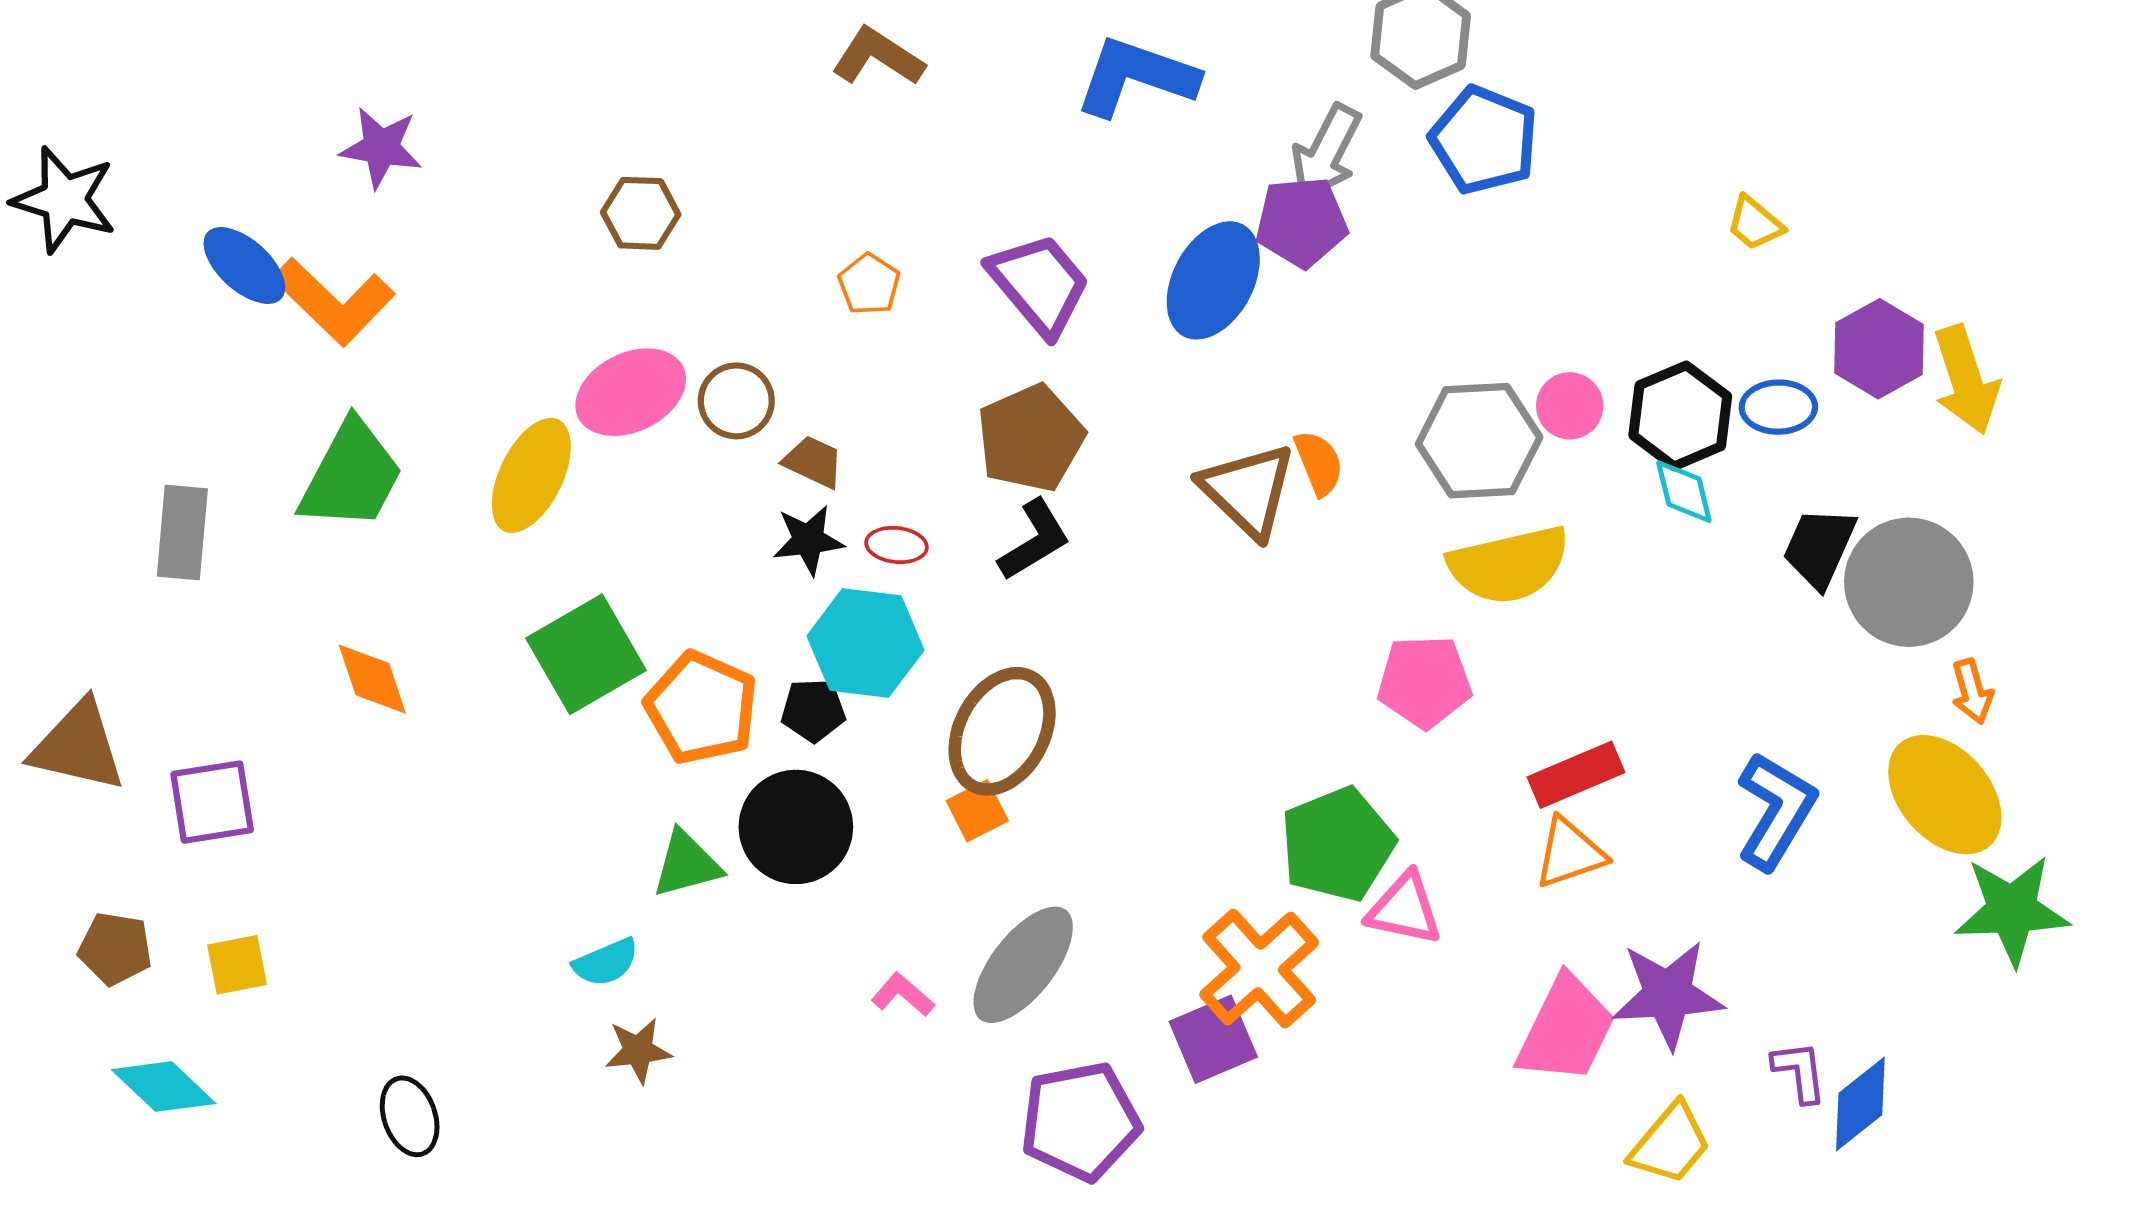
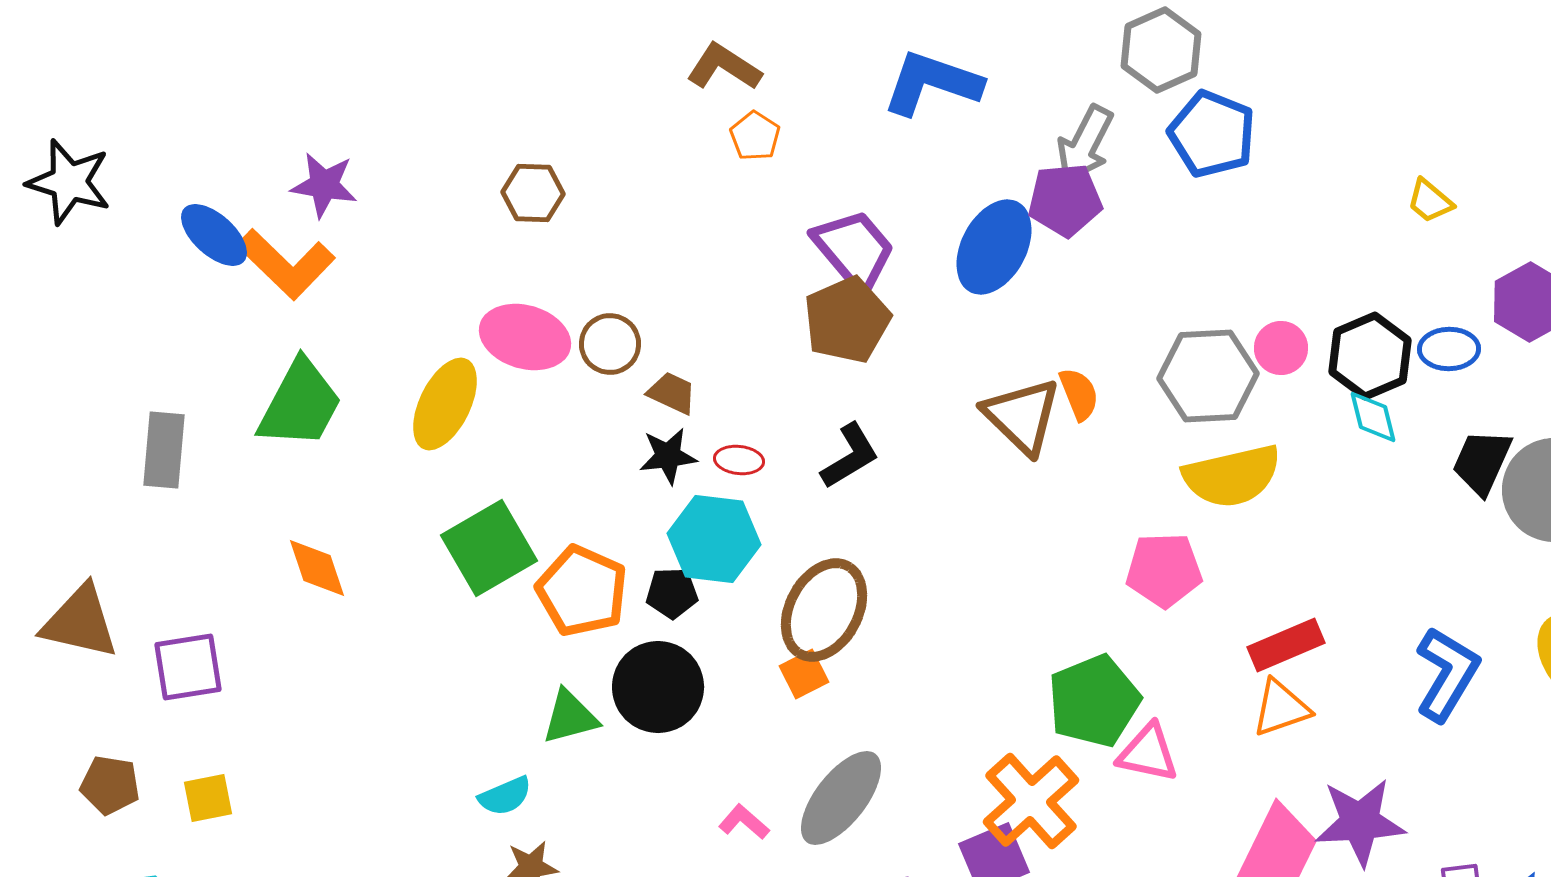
purple star: (381, 148) -> (324, 185), moved
orange pentagon: (869, 284) -> (755, 136), moved
pink ellipse: (631, 392) -> (525, 337), turned 42
brown pentagon: (1031, 438) -> (847, 320), moved

